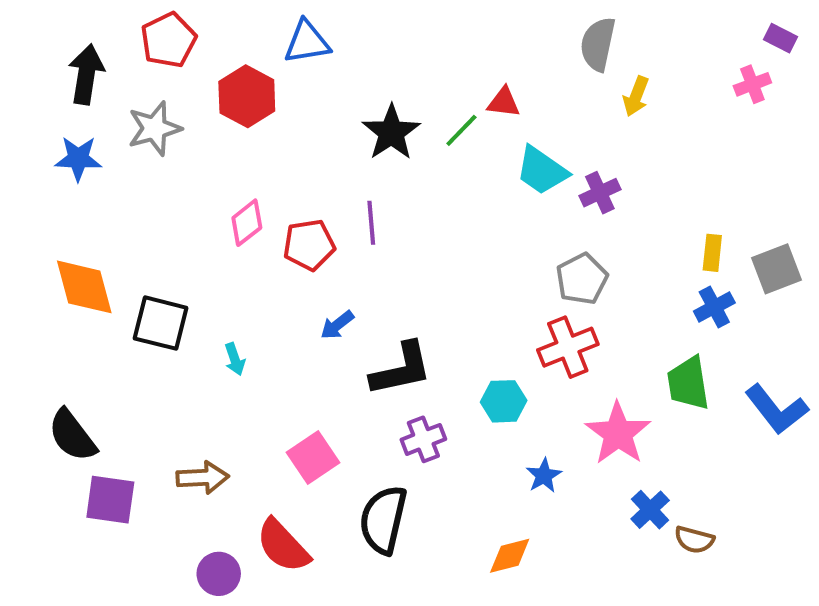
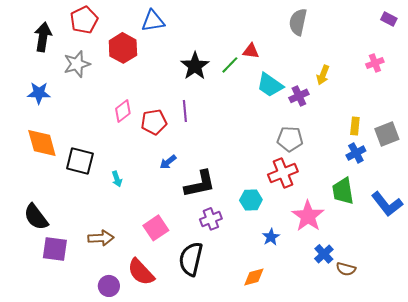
pink cross: (752, 84) -> (375, 63), moved
yellow arrow: (636, 96) -> (323, 75), moved
blue star: (78, 159) -> (39, 93), moved
gray pentagon: (582, 279) -> (290, 139), turned 30

